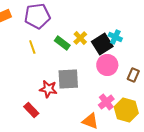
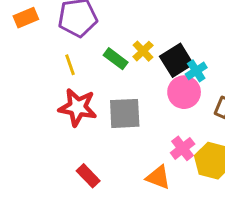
cyan cross: (115, 37) -> (196, 71), moved, turned 32
red star: (48, 89) -> (78, 107), moved, size x1.4
red rectangle: (31, 110) -> (88, 176), moved

